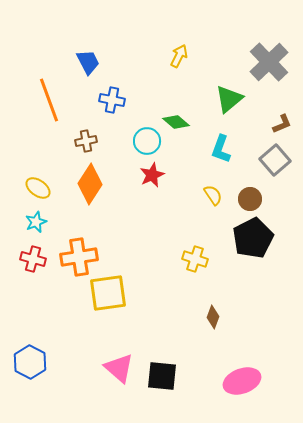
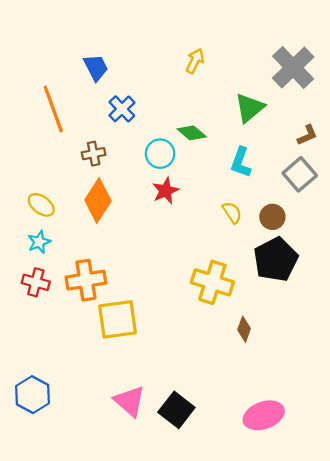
blue cross: (112, 100) -> (122, 109), turned 35
yellow cross: (195, 259) -> (212, 282), size x1.5
brown diamond: (213, 317) -> (244, 329), moved
black square: (162, 376) -> (176, 410), turned 32

